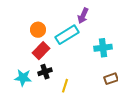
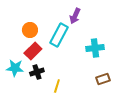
cyan rectangle: (67, 35) -> (59, 35), turned -30
cyan star: (23, 78) -> (15, 68), moved

